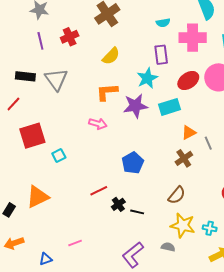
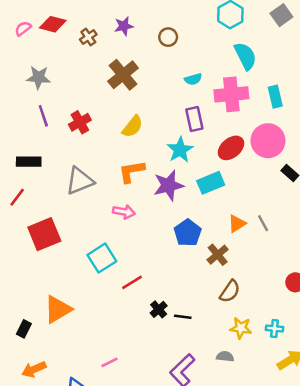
red cross: (70, 37) -> (80, 122), moved
gray triangle: (56, 79) -> (80, 181), moved, turned 50
orange triangle: (189, 133) -> (237, 224), moved
cyan square: (59, 155) -> (102, 258), moved, size x1.6
brown cross: (184, 158) -> (218, 255), moved
blue pentagon: (133, 163) -> (188, 233), moved
red line: (99, 191) -> (132, 282), moved
yellow star: (183, 225) -> (241, 328), size x0.7

